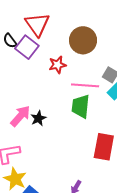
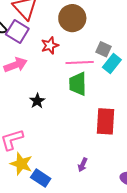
pink arrow: (20, 116) -> (16, 65), moved, turned 35

